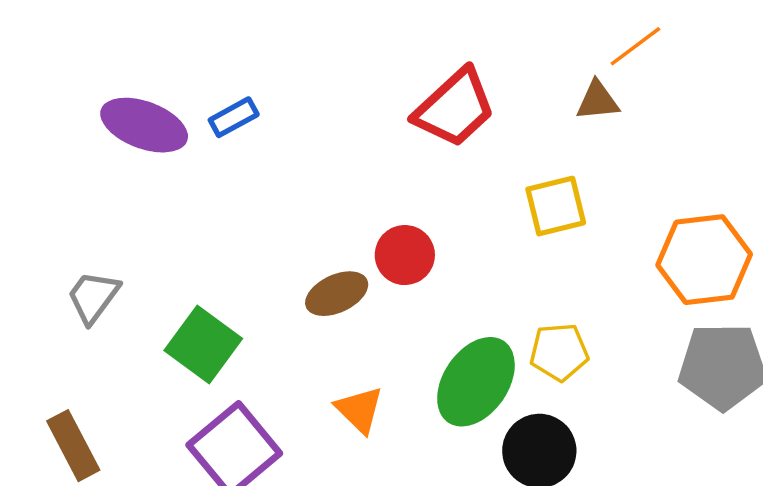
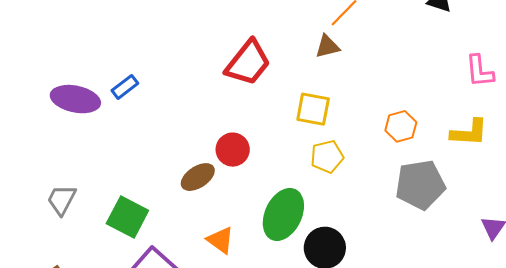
yellow square: (556, 206) -> (313, 109), turned 33
orange hexagon: (704, 260) -> (401, 126), size x0.6
yellow pentagon: (559, 352) -> (327, 157), moved

